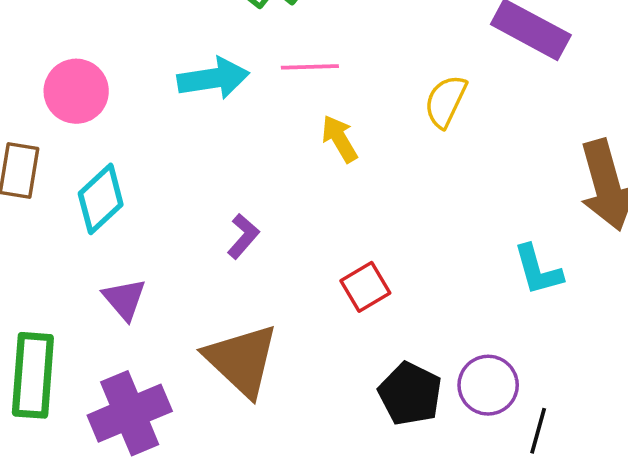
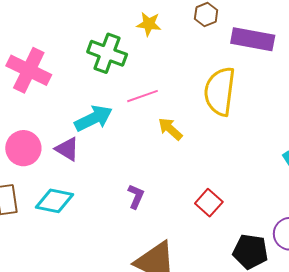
yellow semicircle: (446, 101) -> (220, 91), size x1.6
cyan diamond: (101, 199) -> (54, 201), turned 72
purple triangle: (124, 299) -> (67, 149), moved

